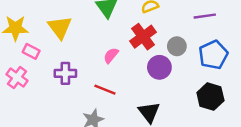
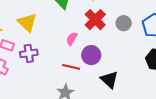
purple circle: (159, 67) -> (91, 55), moved
purple cross: (65, 73) -> (29, 53), moved

